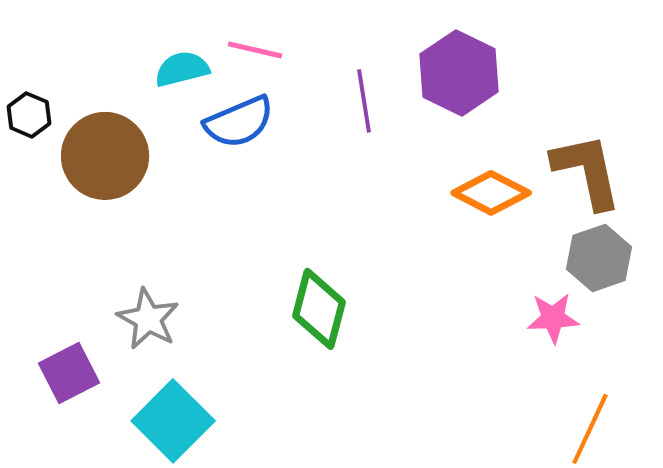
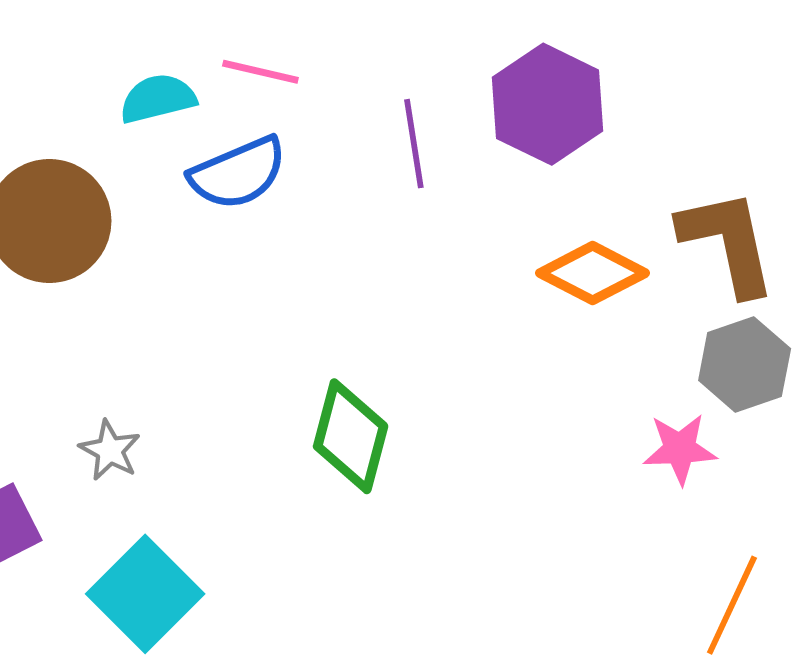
gray star: (148, 319) -> (110, 450), size x0.7

